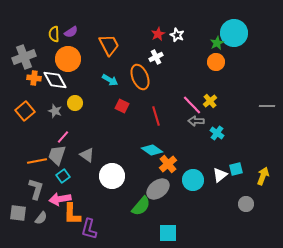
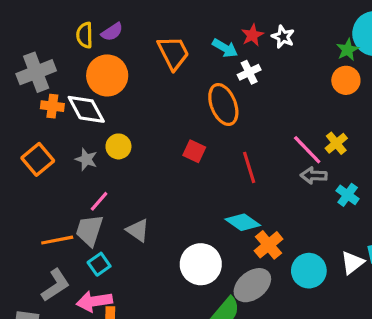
cyan arrow: (110, 80) -> (225, 48), moved
white circle: (112, 176) -> (201, 264), moved
gray L-shape: (36, 189) -> (56, 285), turned 40

